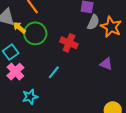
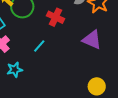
purple triangle: (106, 64) -> (92, 40), size x1.5

